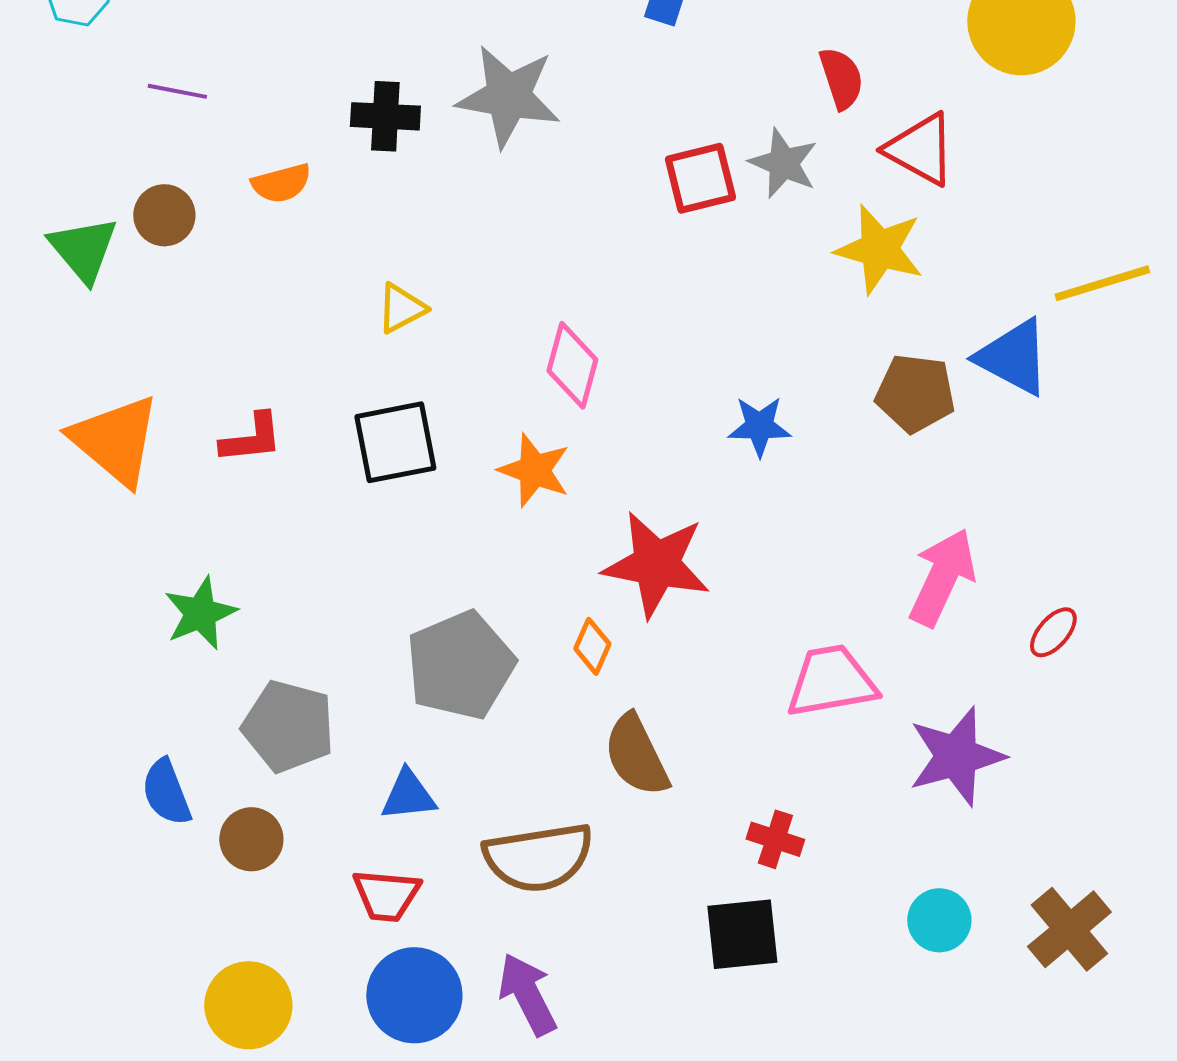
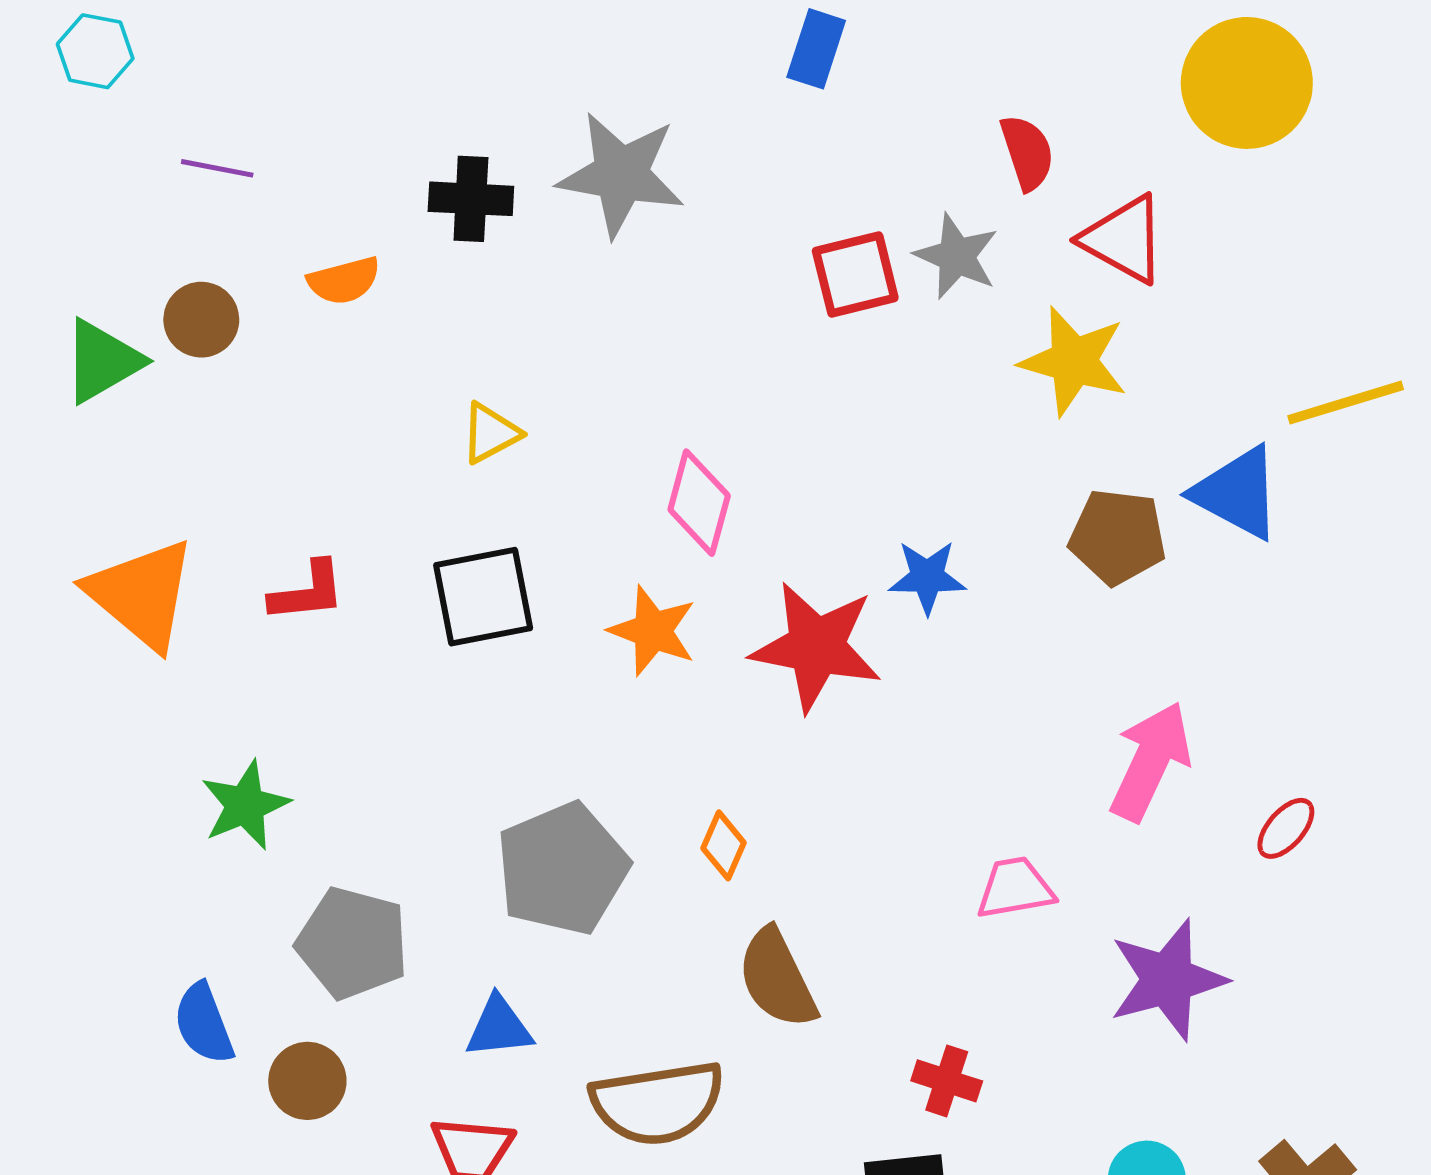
green triangle: (83, 249) -> (102, 361), turned 40
red star: (656, 564) -> (816, 647), moved
pink trapezoid: (831, 681) -> (1015, 888), size x0.7

